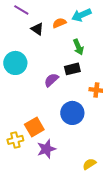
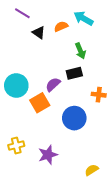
cyan arrow: (81, 15) -> (83, 18), turned 54
cyan circle: (15, 63) -> (16, 85), moved
orange square: (34, 127) -> (40, 103), moved

